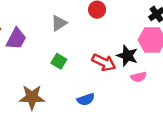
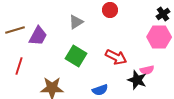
black star: (127, 56) -> (137, 80), moved
green square: (59, 61) -> (76, 56), size x1.5

